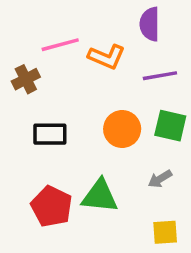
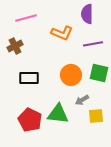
pink line: (60, 45) -> (26, 18), moved
gray arrow: (160, 179) -> (82, 100), moved
yellow square: (165, 232) -> (96, 116), moved

